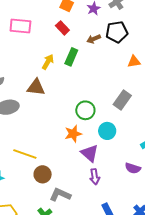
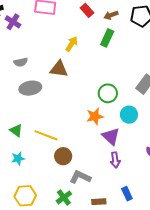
brown arrow: (94, 39) -> (111, 15), moved
green rectangle: (71, 57) -> (107, 38), moved

